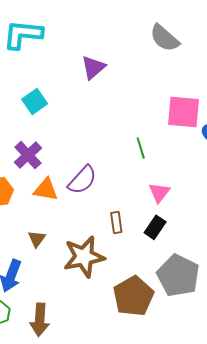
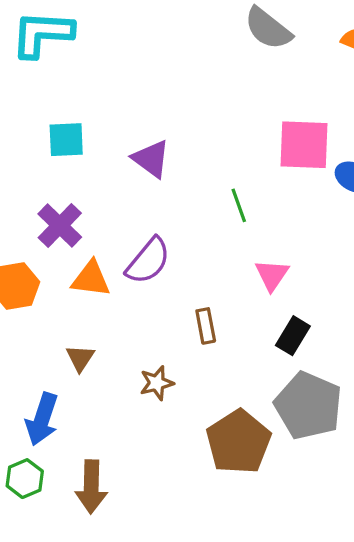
purple triangle: (93, 67) -> (151, 159), moved, turned -40
cyan square: (35, 101) -> (66, 140), turned 35
black rectangle: (155, 227) -> (293, 336), moved
brown star: (84, 257) -> (157, 383), size x0.5

